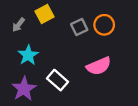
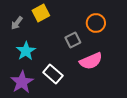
gray square: (79, 27) -> (73, 40), moved

